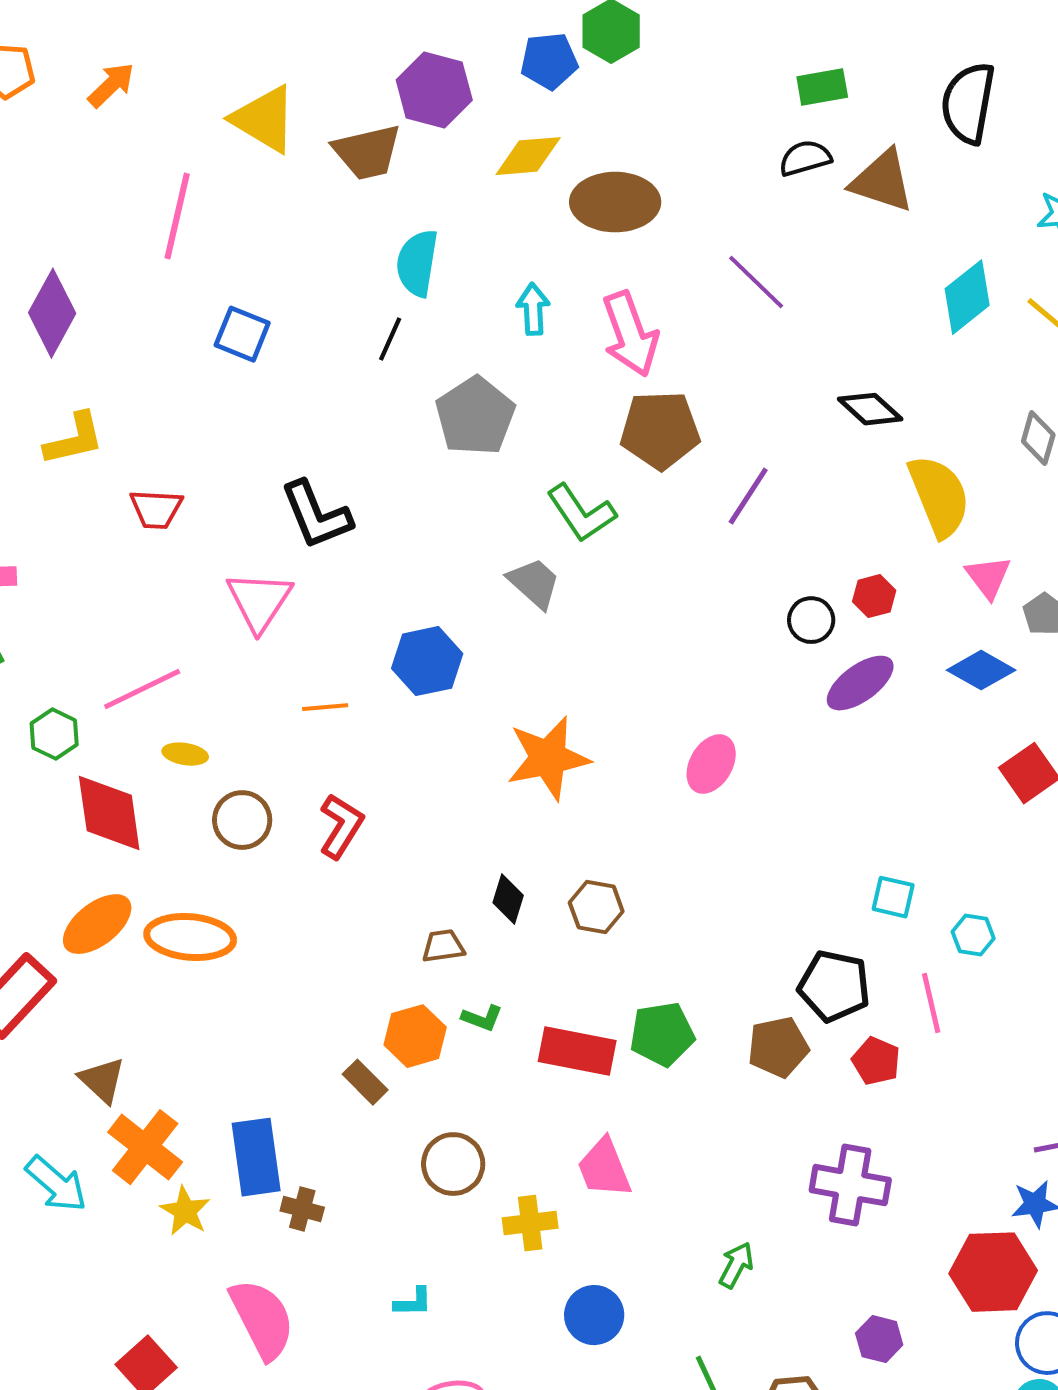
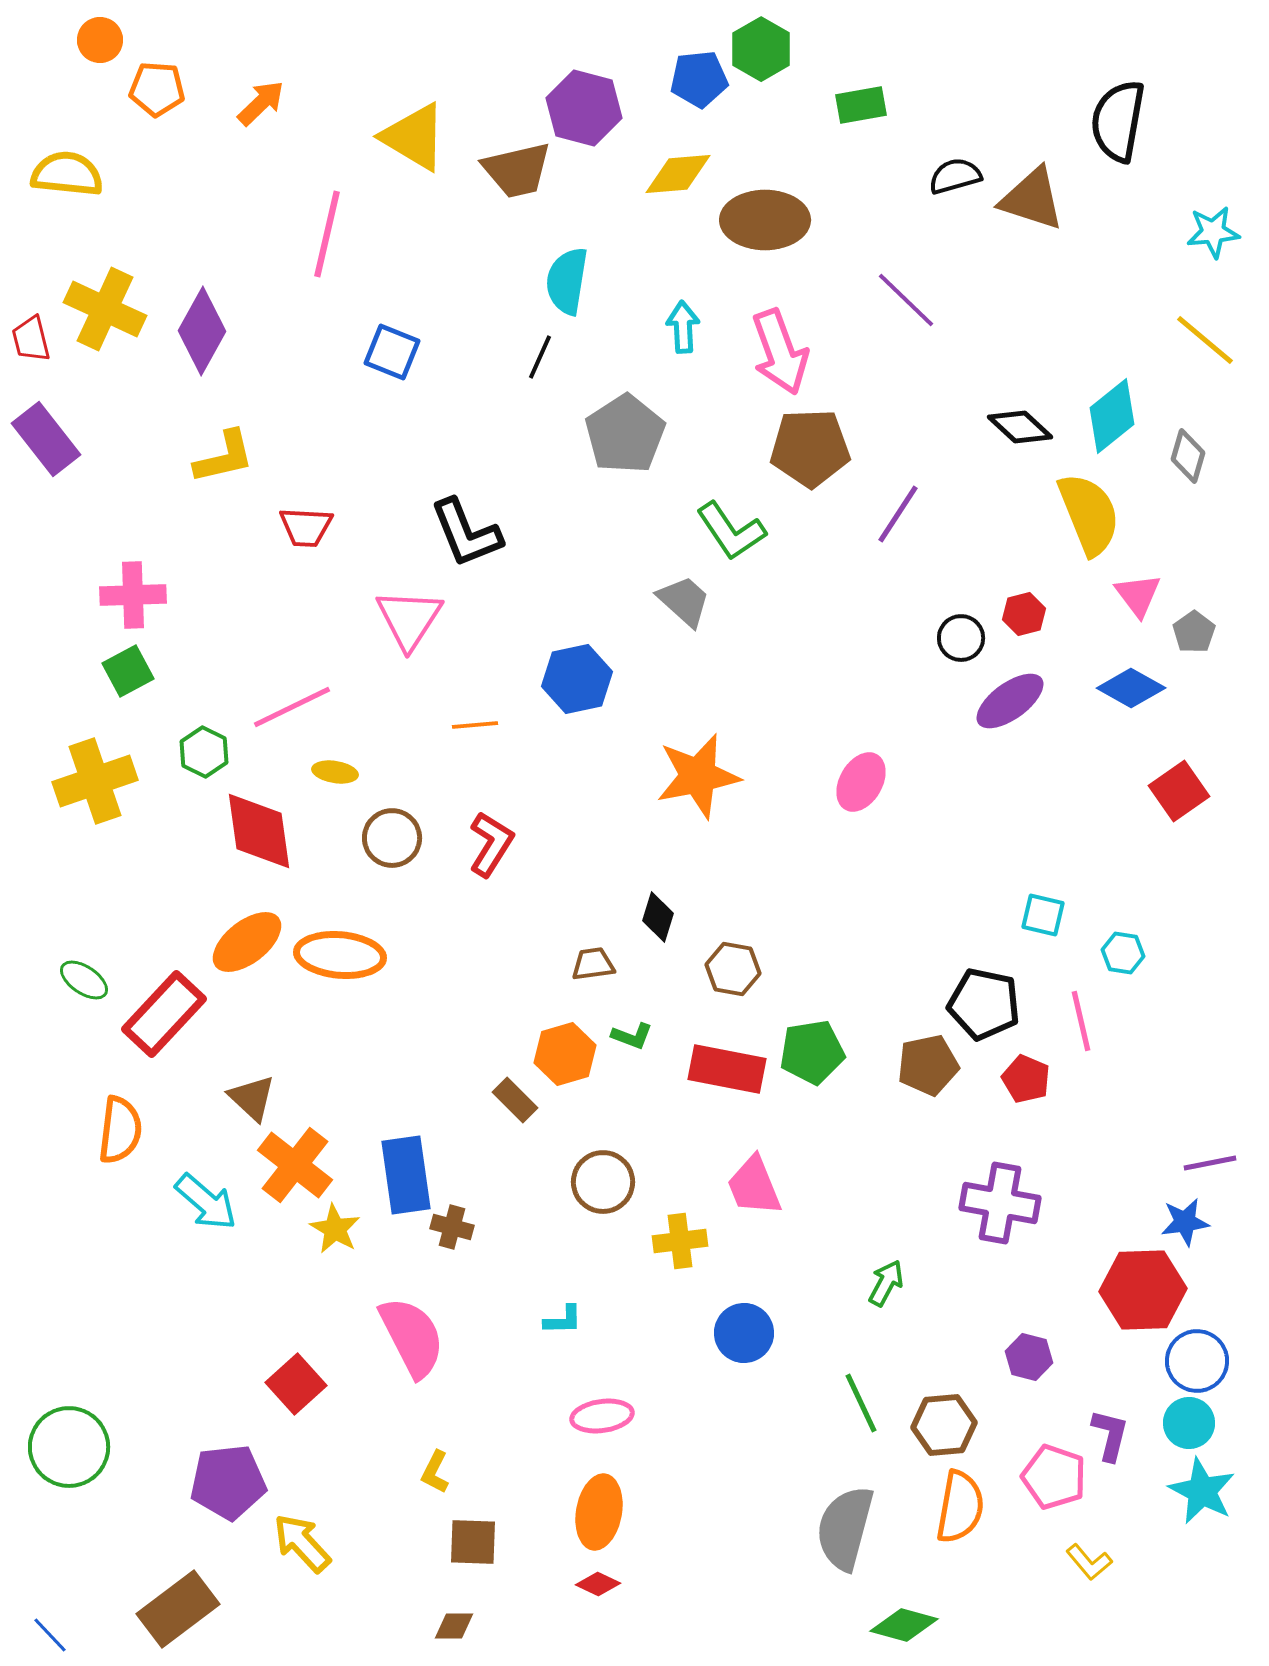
green rectangle: (822, 87) -> (861, 105), moved
cyan diamond: (967, 297) -> (1112, 416), moved
brown hexagon: (596, 907) -> (733, 969), moved

